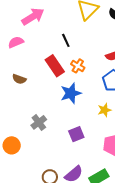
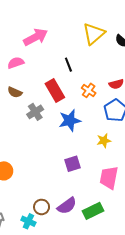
orange cross: (78, 66) -> (89, 90), moved
brown semicircle: (19, 79) -> (15, 92), moved
gray cross: (39, 122) -> (35, 112), moved

